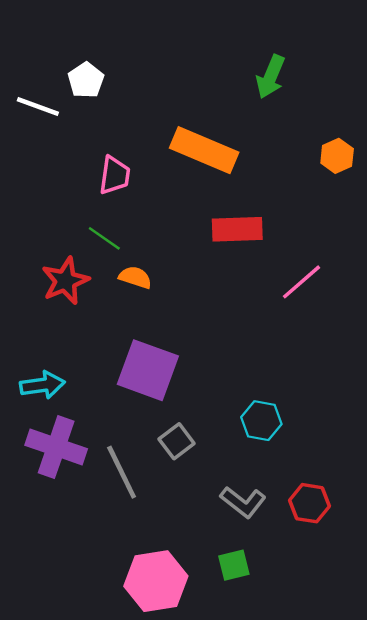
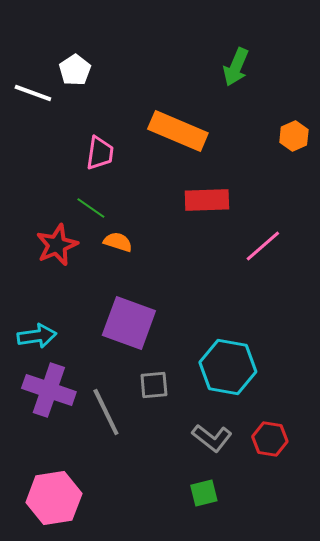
cyan hexagon: (261, 421) -> (228, 367), size x1.6
gray square: (177, 441) -> (154, 385), turned 32
pink hexagon: (156, 581) -> (54, 498), moved

